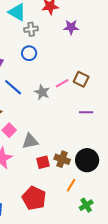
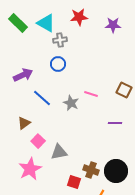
purple star: (71, 27) -> (113, 25), moved
brown square: (81, 79) -> (124, 90), moved
pink line: (62, 83) -> (91, 94), turned 48
red square: (43, 162) -> (74, 182), moved, turned 32

